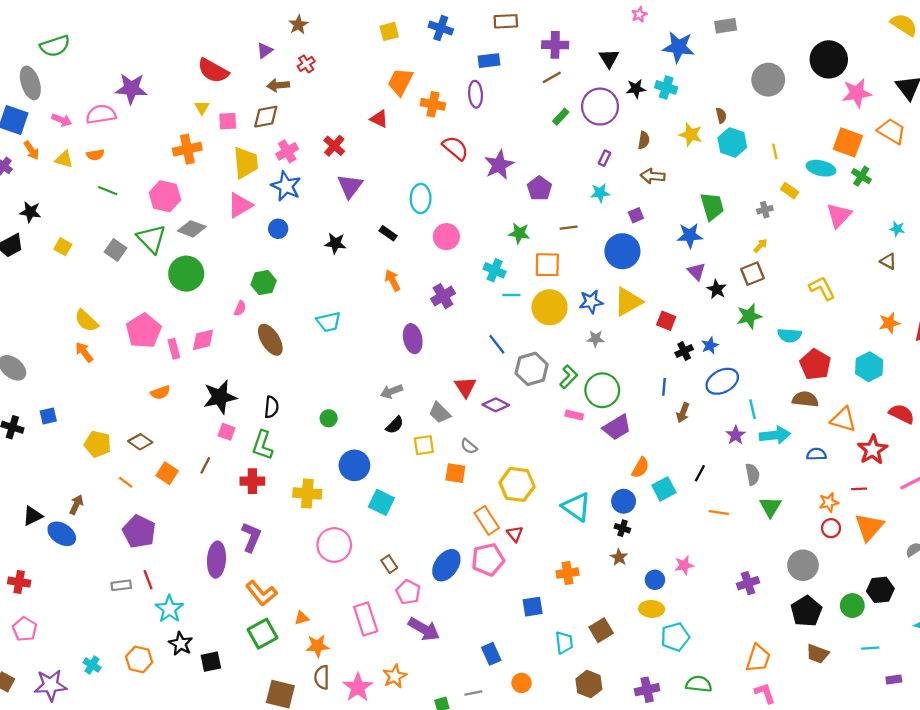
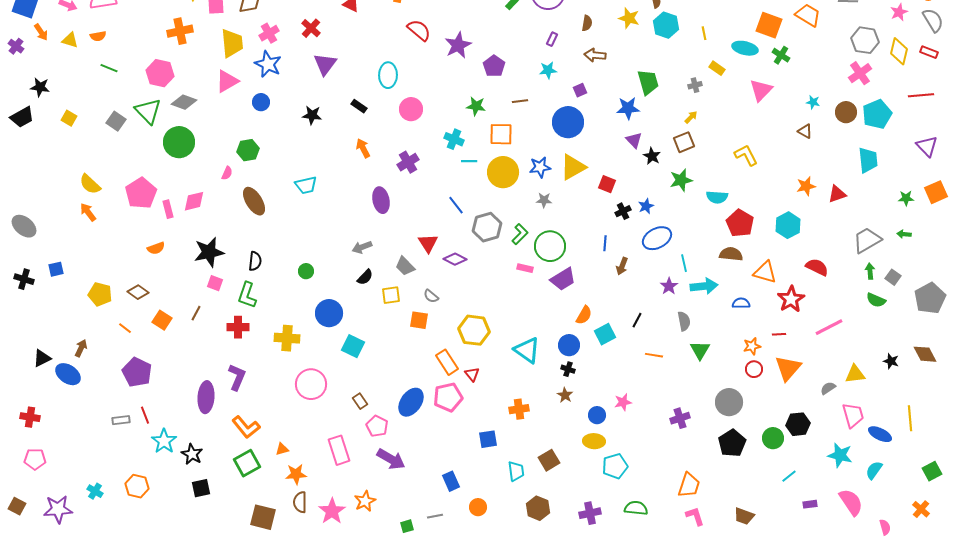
pink pentagon: (25, 629) -> (35, 459), turned -30
black star: (181, 644) -> (192, 454), moved
cyan line: (870, 648) -> (789, 476), turned -35
brown trapezoid: (818, 654) -> (744, 516), moved

